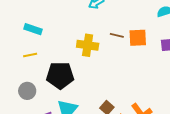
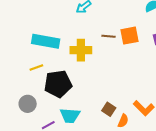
cyan rectangle: (33, 29) -> (46, 41), moved, size x1.5
yellow line: (30, 55) -> (36, 68), moved

